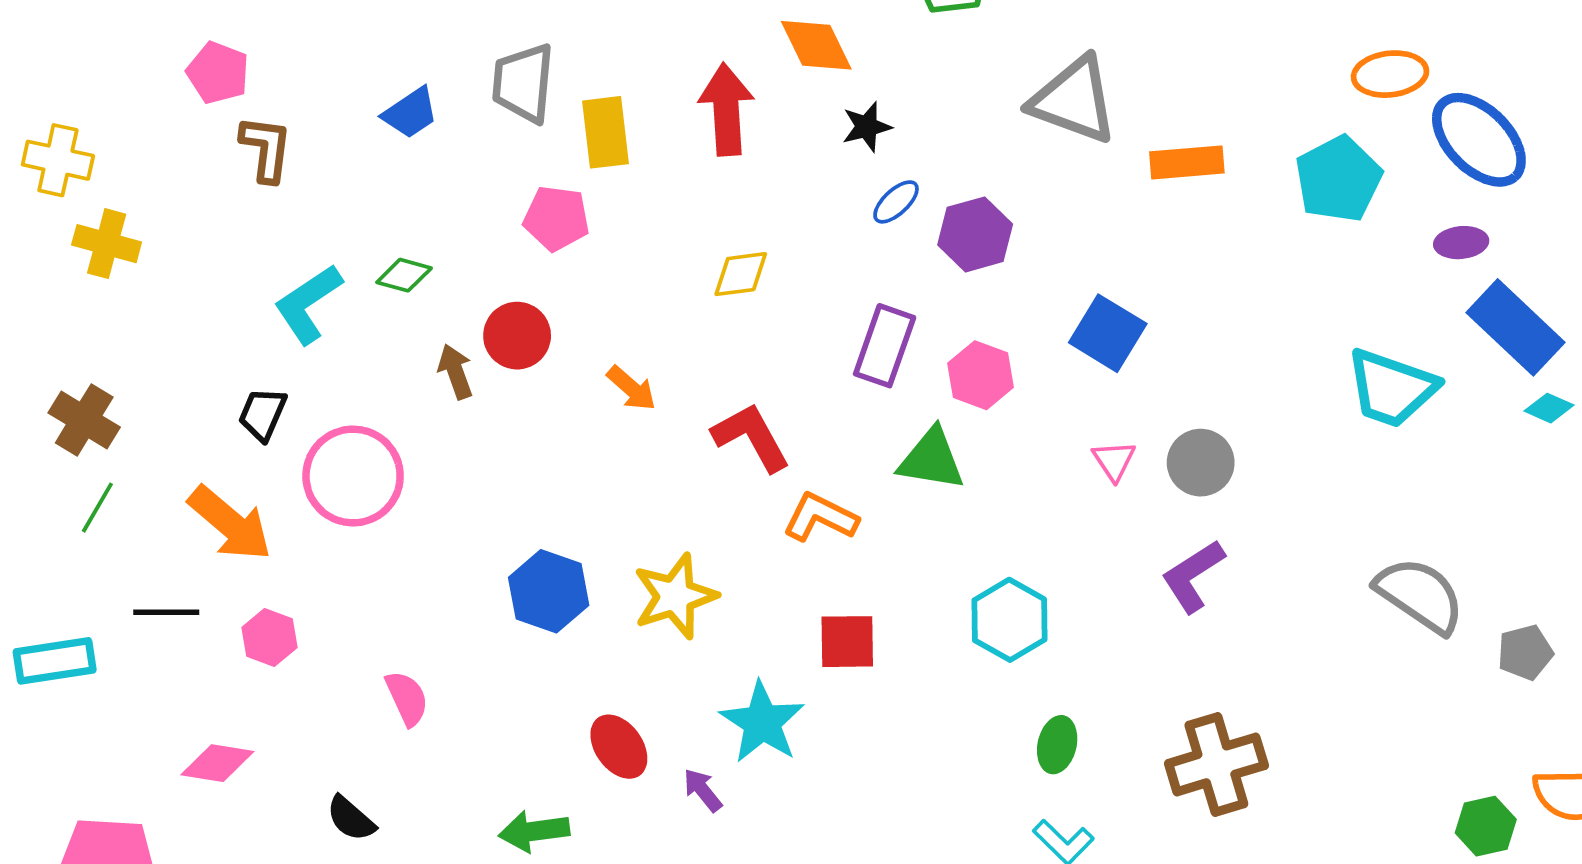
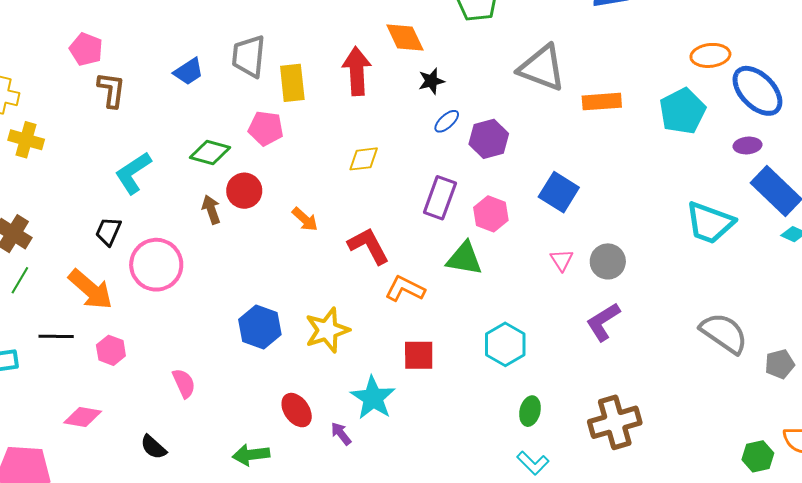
green diamond: (404, 275) -> (210, 153), moved, size x1.4

